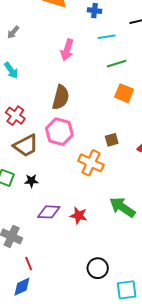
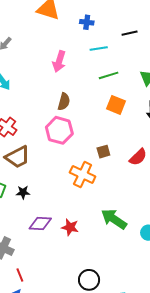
brown semicircle: (61, 97) -> (64, 102), moved, size x0.7
pink hexagon: (59, 132) -> (59, 130), moved

